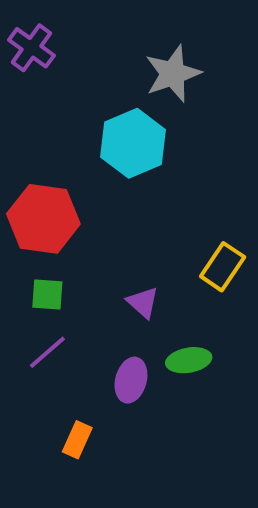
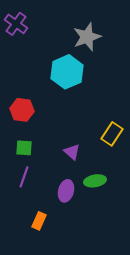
red hexagon: (43, 219) -> (22, 110), size x0.7
purple line: (47, 352) -> (24, 177), turned -30

